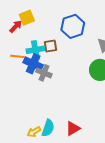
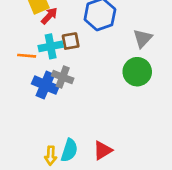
red arrow: (16, 26) -> (49, 16), moved
blue cross: (33, 64) -> (45, 85), moved
yellow arrow: (34, 132) -> (51, 156), turned -56

